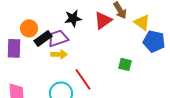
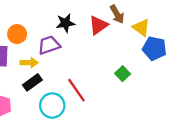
black rectangle: (43, 38) -> (32, 82), moved
yellow arrow: (59, 54) -> (29, 63), moved
green square: (125, 64) -> (123, 74), turned 32

